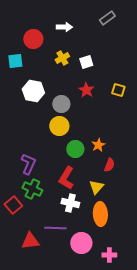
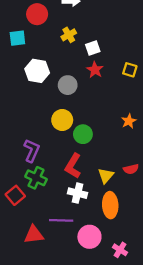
white square: (86, 62) -> (93, 48), moved
yellow circle: (59, 126) -> (62, 120), moved
orange star: (98, 145) -> (129, 121), moved
red semicircle: (109, 165) -> (131, 169), moved, turned 56
pink cross: (109, 255) -> (120, 250), turned 32

